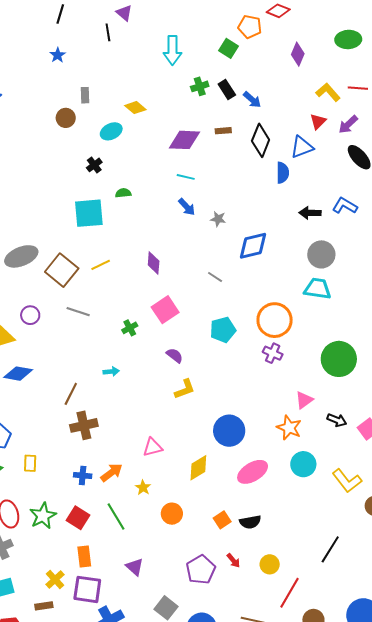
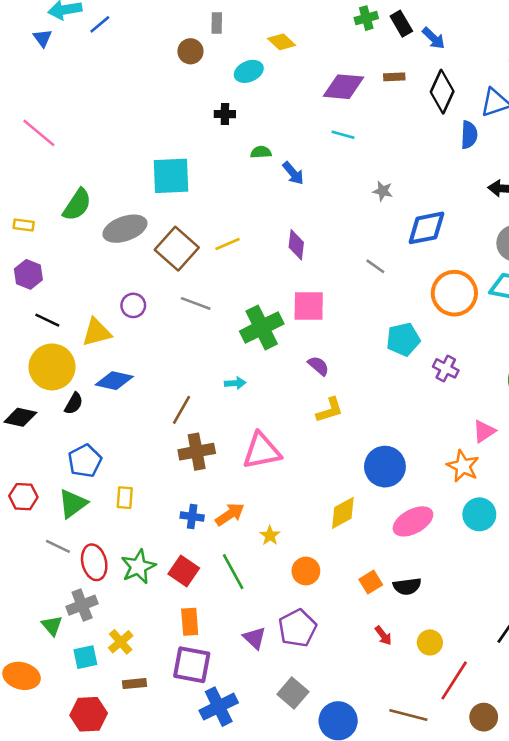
black cross: (94, 165) -> (225, 114), turned 35
blue arrow: (187, 207) -> (293, 173), moved
cyan square: (89, 213) -> (171, 176), moved
pink square: (165, 310) -> (309, 306), turned 32
orange circle: (275, 320) -> (454, 293), moved
green cross: (130, 328) -> (262, 328), size x2.0
cyan pentagon: (223, 330) -> (403, 339), moved
pink triangle: (153, 447) -> (262, 451), moved, size x1.5
purple pentagon: (201, 570) -> (298, 628), moved
yellow cross: (55, 579) -> (121, 642), moved

